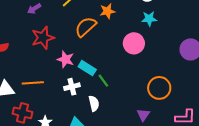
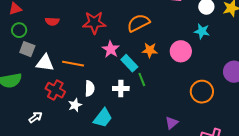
orange star: (107, 11) -> (150, 50), moved
white cross: (72, 87) -> (121, 89), moved
orange circle: (159, 88) -> (202, 92), moved
white semicircle: (94, 103) -> (90, 88), moved

